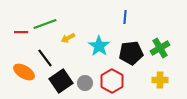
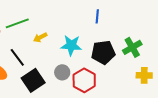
cyan star: (99, 46) -> (71, 45), turned -30
yellow cross: (160, 80) -> (144, 75), moved
gray circle: (85, 83) -> (62, 72), moved

